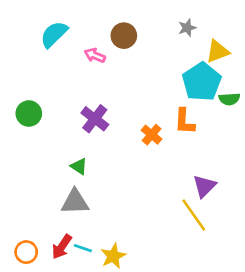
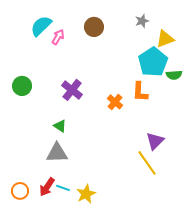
pink arrow: (95, 55) -> (58, 37), moved, turned 98

